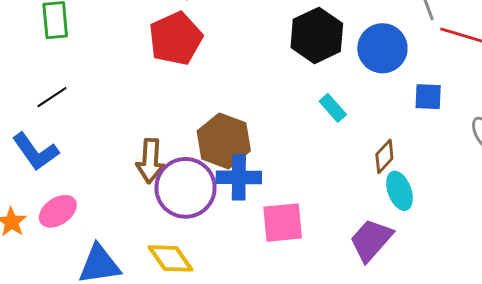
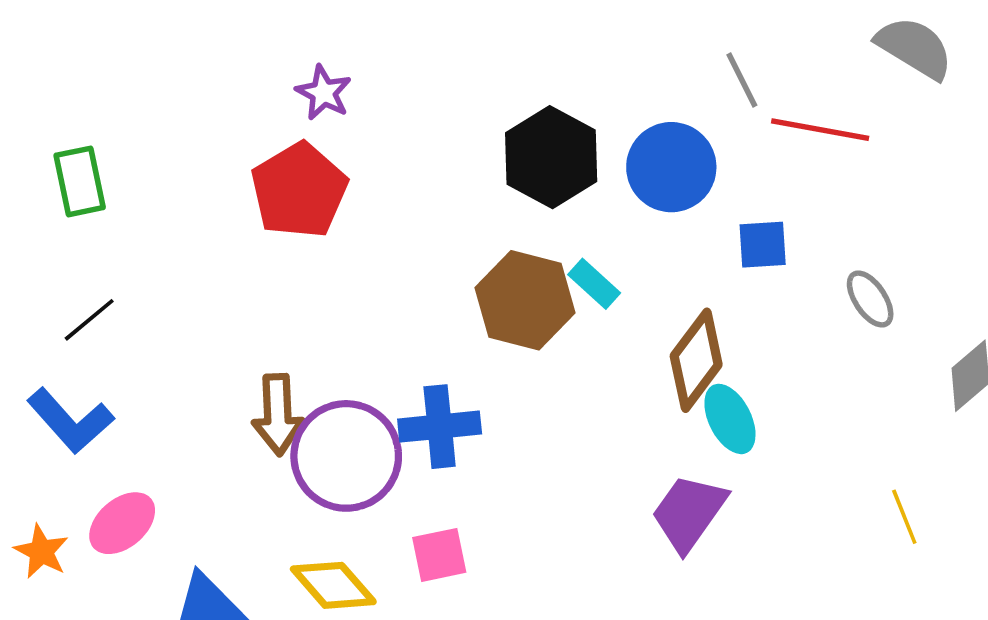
brown hexagon: (224, 141) -> (525, 300), moved
brown diamond: (384, 156) -> (696, 360), size x1.6
pink square: (283, 223) -> (439, 555), moved, size x0.7

